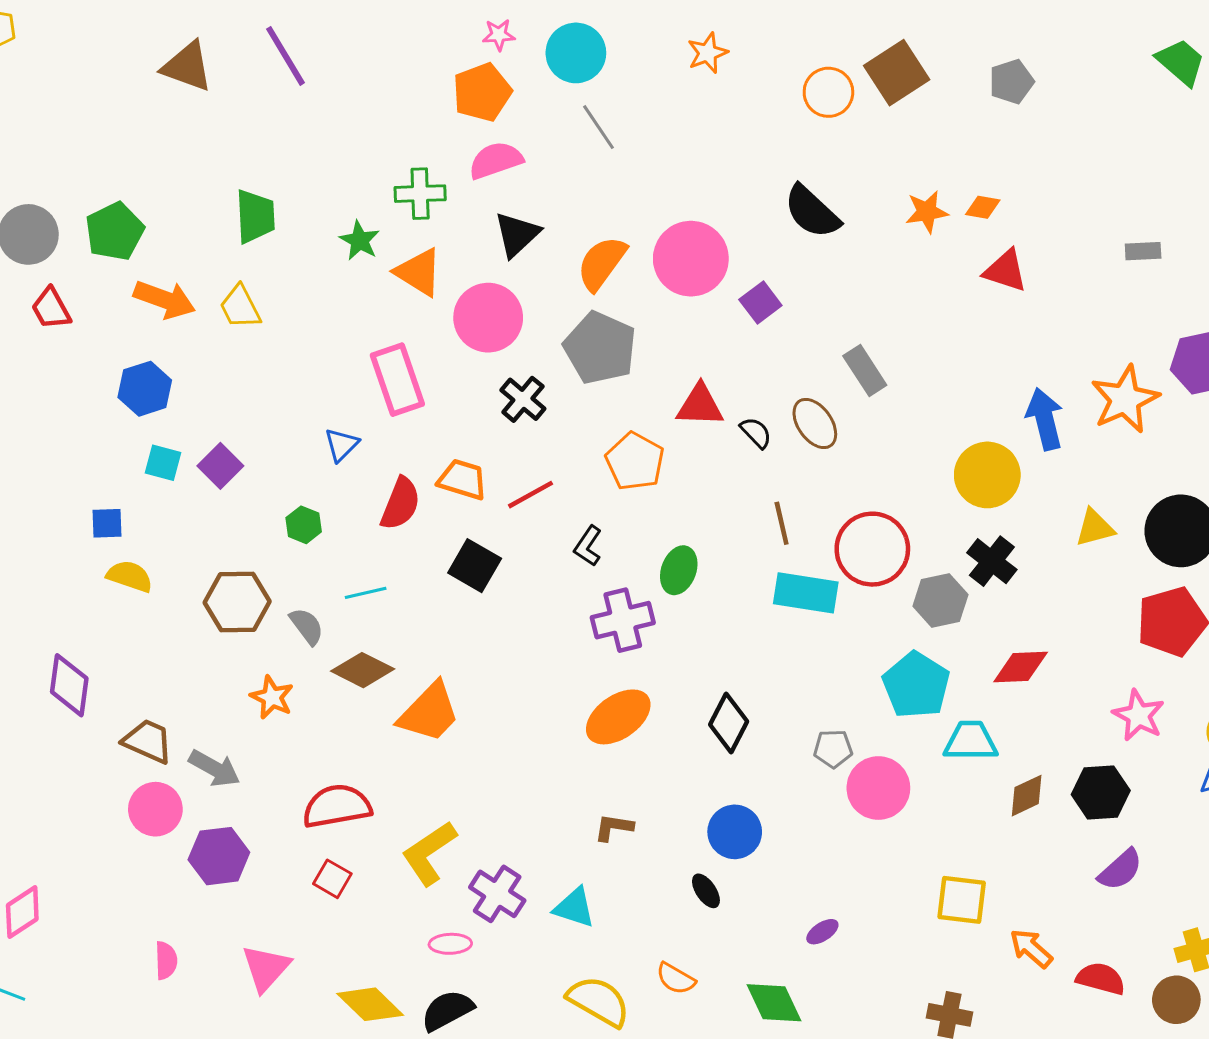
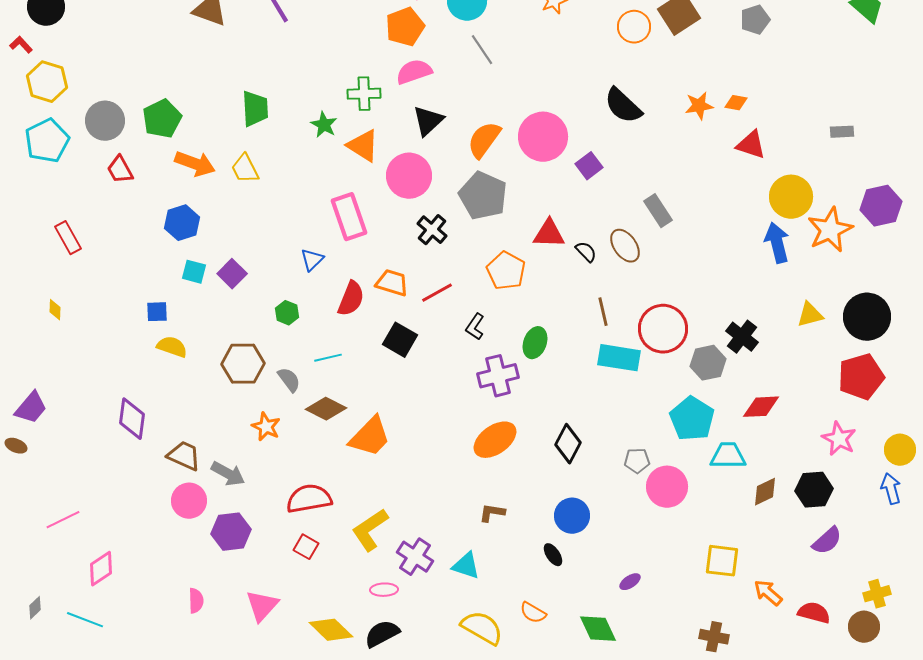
yellow circle: (987, 475) -> (791, 197), moved

